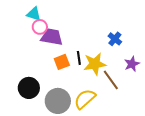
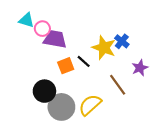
cyan triangle: (34, 14) -> (26, 20), moved
black line: (79, 58) -> (84, 61), turned -40
yellow star: (95, 64) -> (104, 48), moved, turned 30
black circle: (29, 88) -> (44, 91), moved

